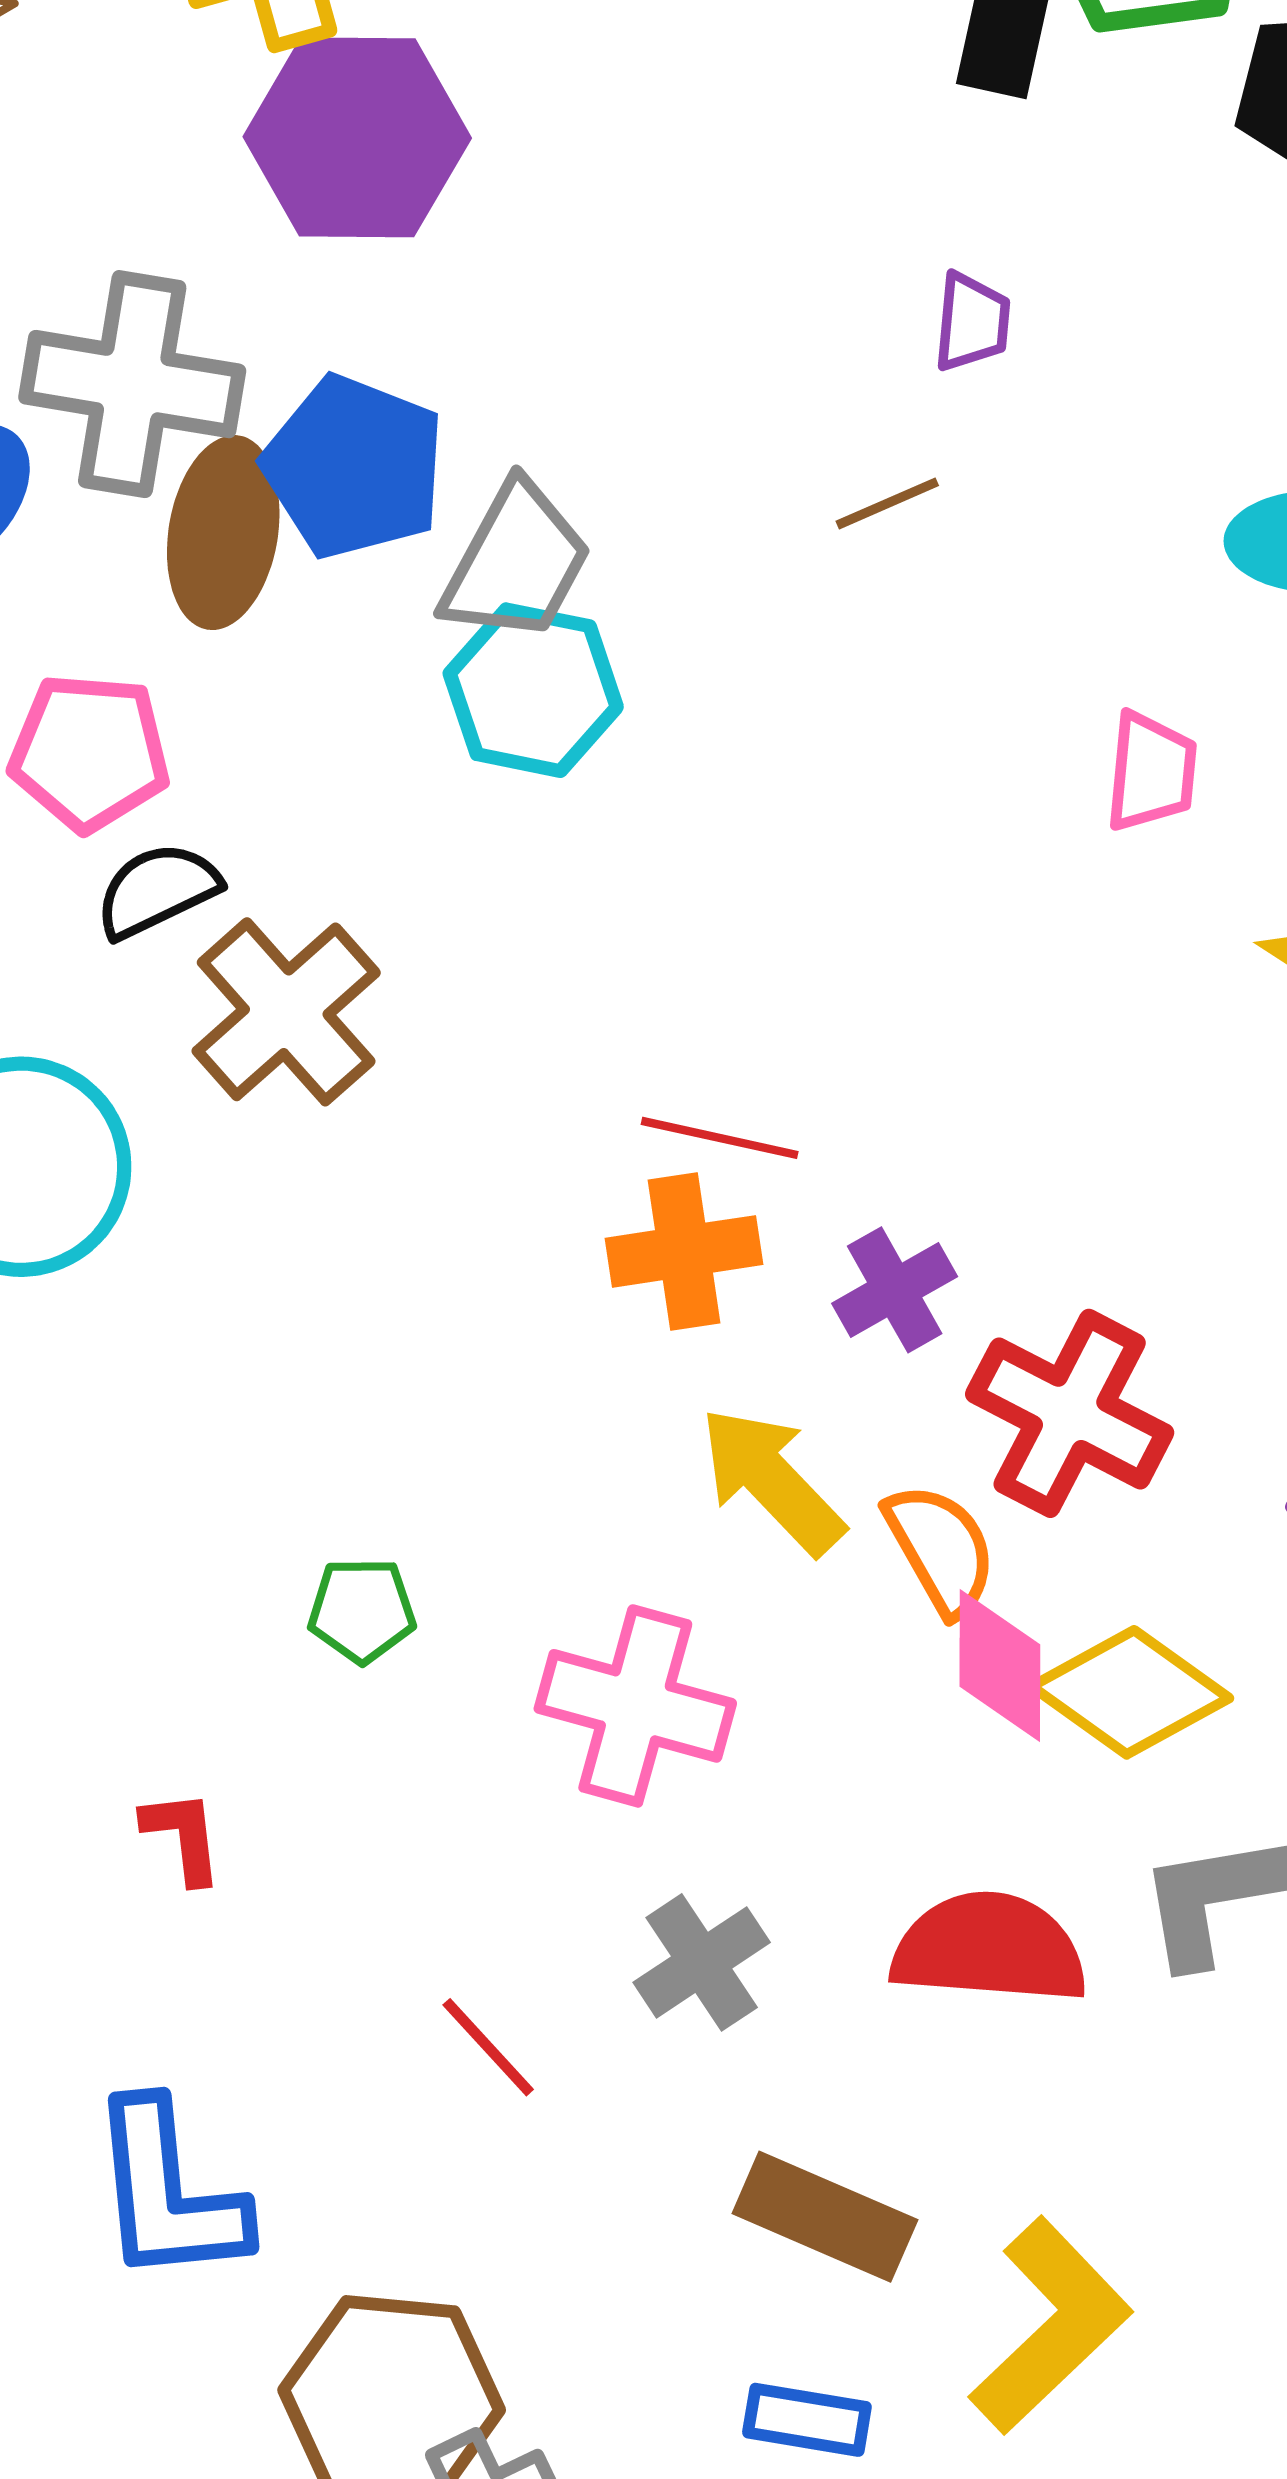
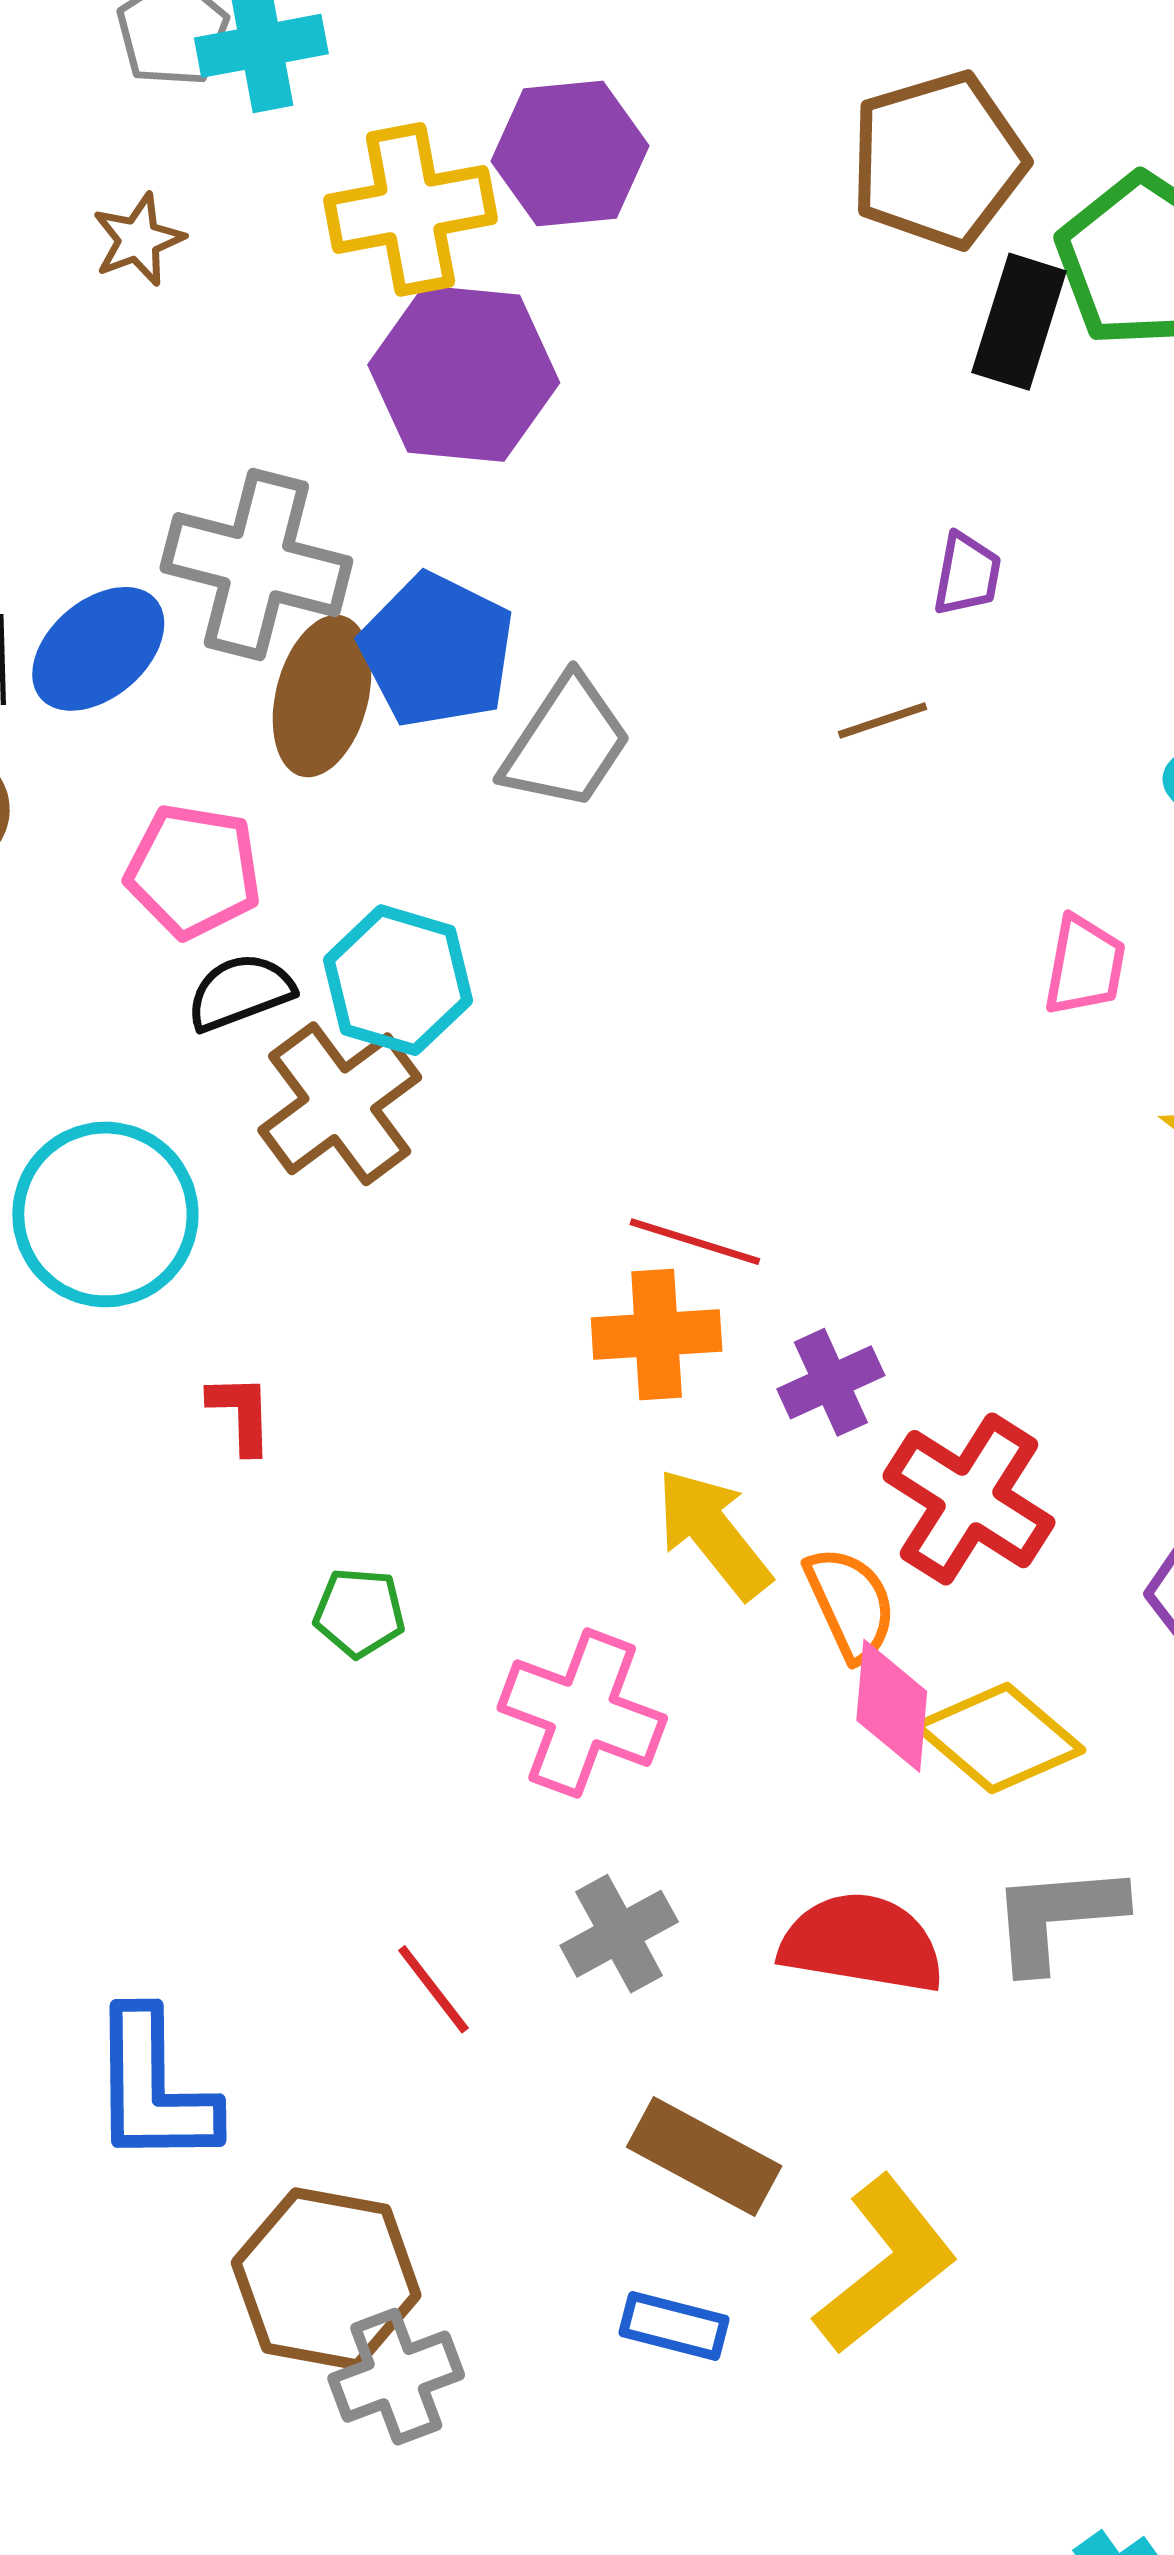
cyan hexagon: (533, 690) -> (398, 980), moved
red L-shape: (183, 1836) -> (241, 1414), moved

